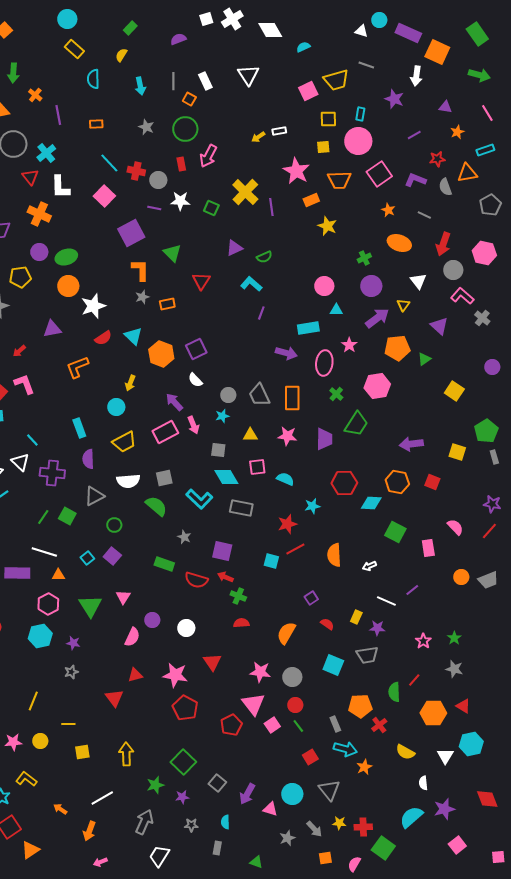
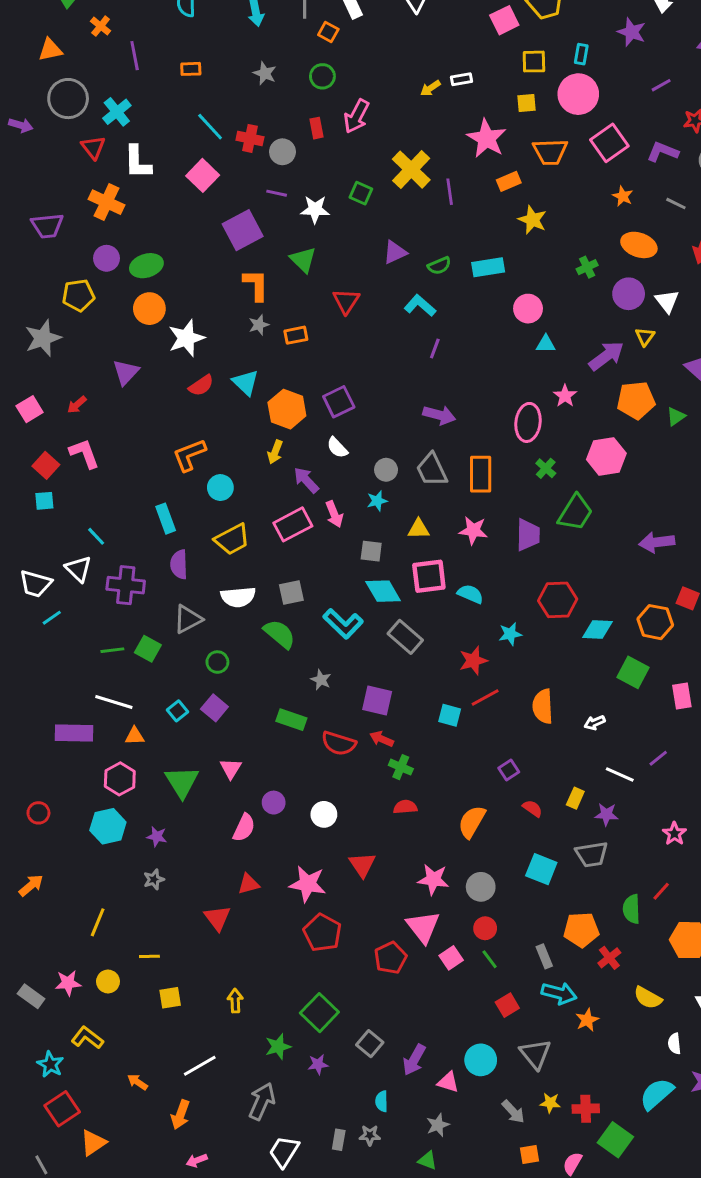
green circle: (185, 129) -> (322, 76), size x0.7
white star: (180, 201) -> (315, 209), moved
purple circle: (371, 286) -> (629, 294), moved
cyan rectangle: (308, 328) -> (488, 267), moved
purple triangle: (52, 329) -> (126, 372), turned -36
purple arrow: (286, 353) -> (439, 415), moved
orange L-shape: (77, 367) -> (189, 455), moved
yellow arrow: (130, 383) -> (275, 452), moved
pink square: (257, 467) -> (429, 576), size x1.4
orange hexagon: (397, 482) -> (655, 622), moved
gray rectangle: (241, 508) -> (405, 637), turned 30
green line: (43, 517) -> (112, 650), turned 49
yellow arrow: (126, 754) -> (235, 1001), size x0.7
gray star: (191, 825) -> (370, 1135), moved
gray star: (287, 838) -> (438, 1125), moved
gray rectangle: (217, 848) -> (339, 1140), moved

